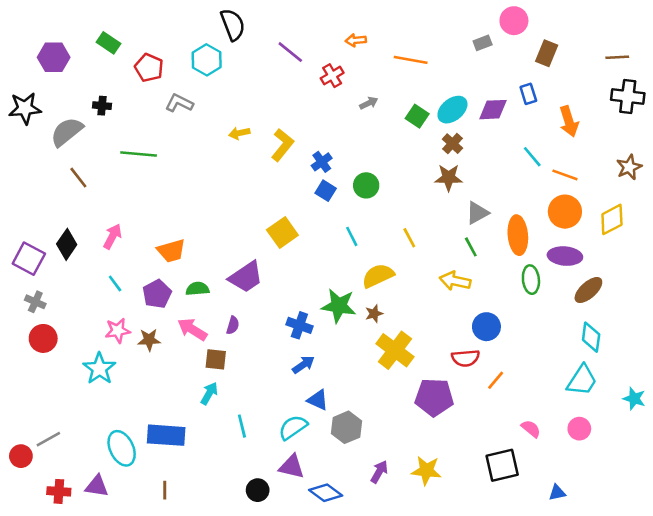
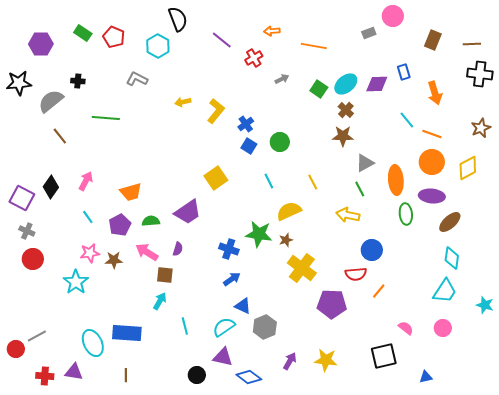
brown rectangle: (547, 53) -> (433, 40), moved
red pentagon: (149, 68) -> (114, 37), moved

